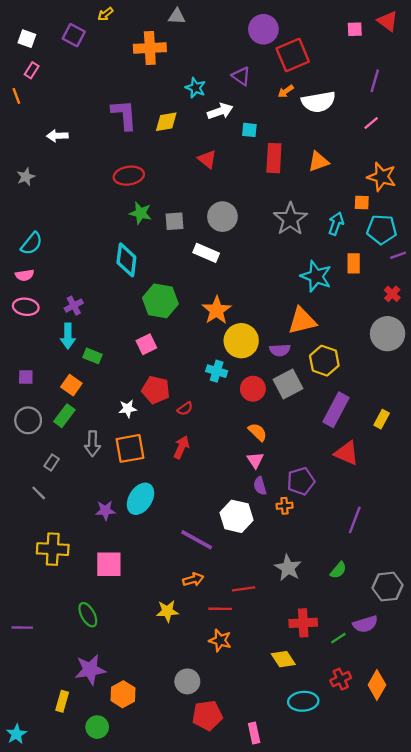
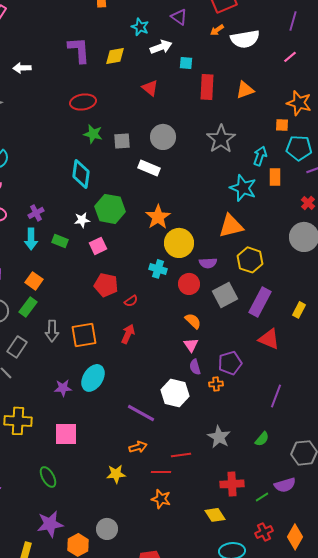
cyan arrow: (336, 224) -> (260, 156), moved
purple semicircle: (280, 350) -> (208, 263), moved
green rectangle: (92, 356) -> (60, 241), moved
gray square: (288, 384) -> (225, 295), moved
white star: (128, 409) -> (82, 220), moved
gray rectangle: (52, 462) -> (17, 347), size x1.5
gray circle: (187, 681) -> (107, 529), moved

